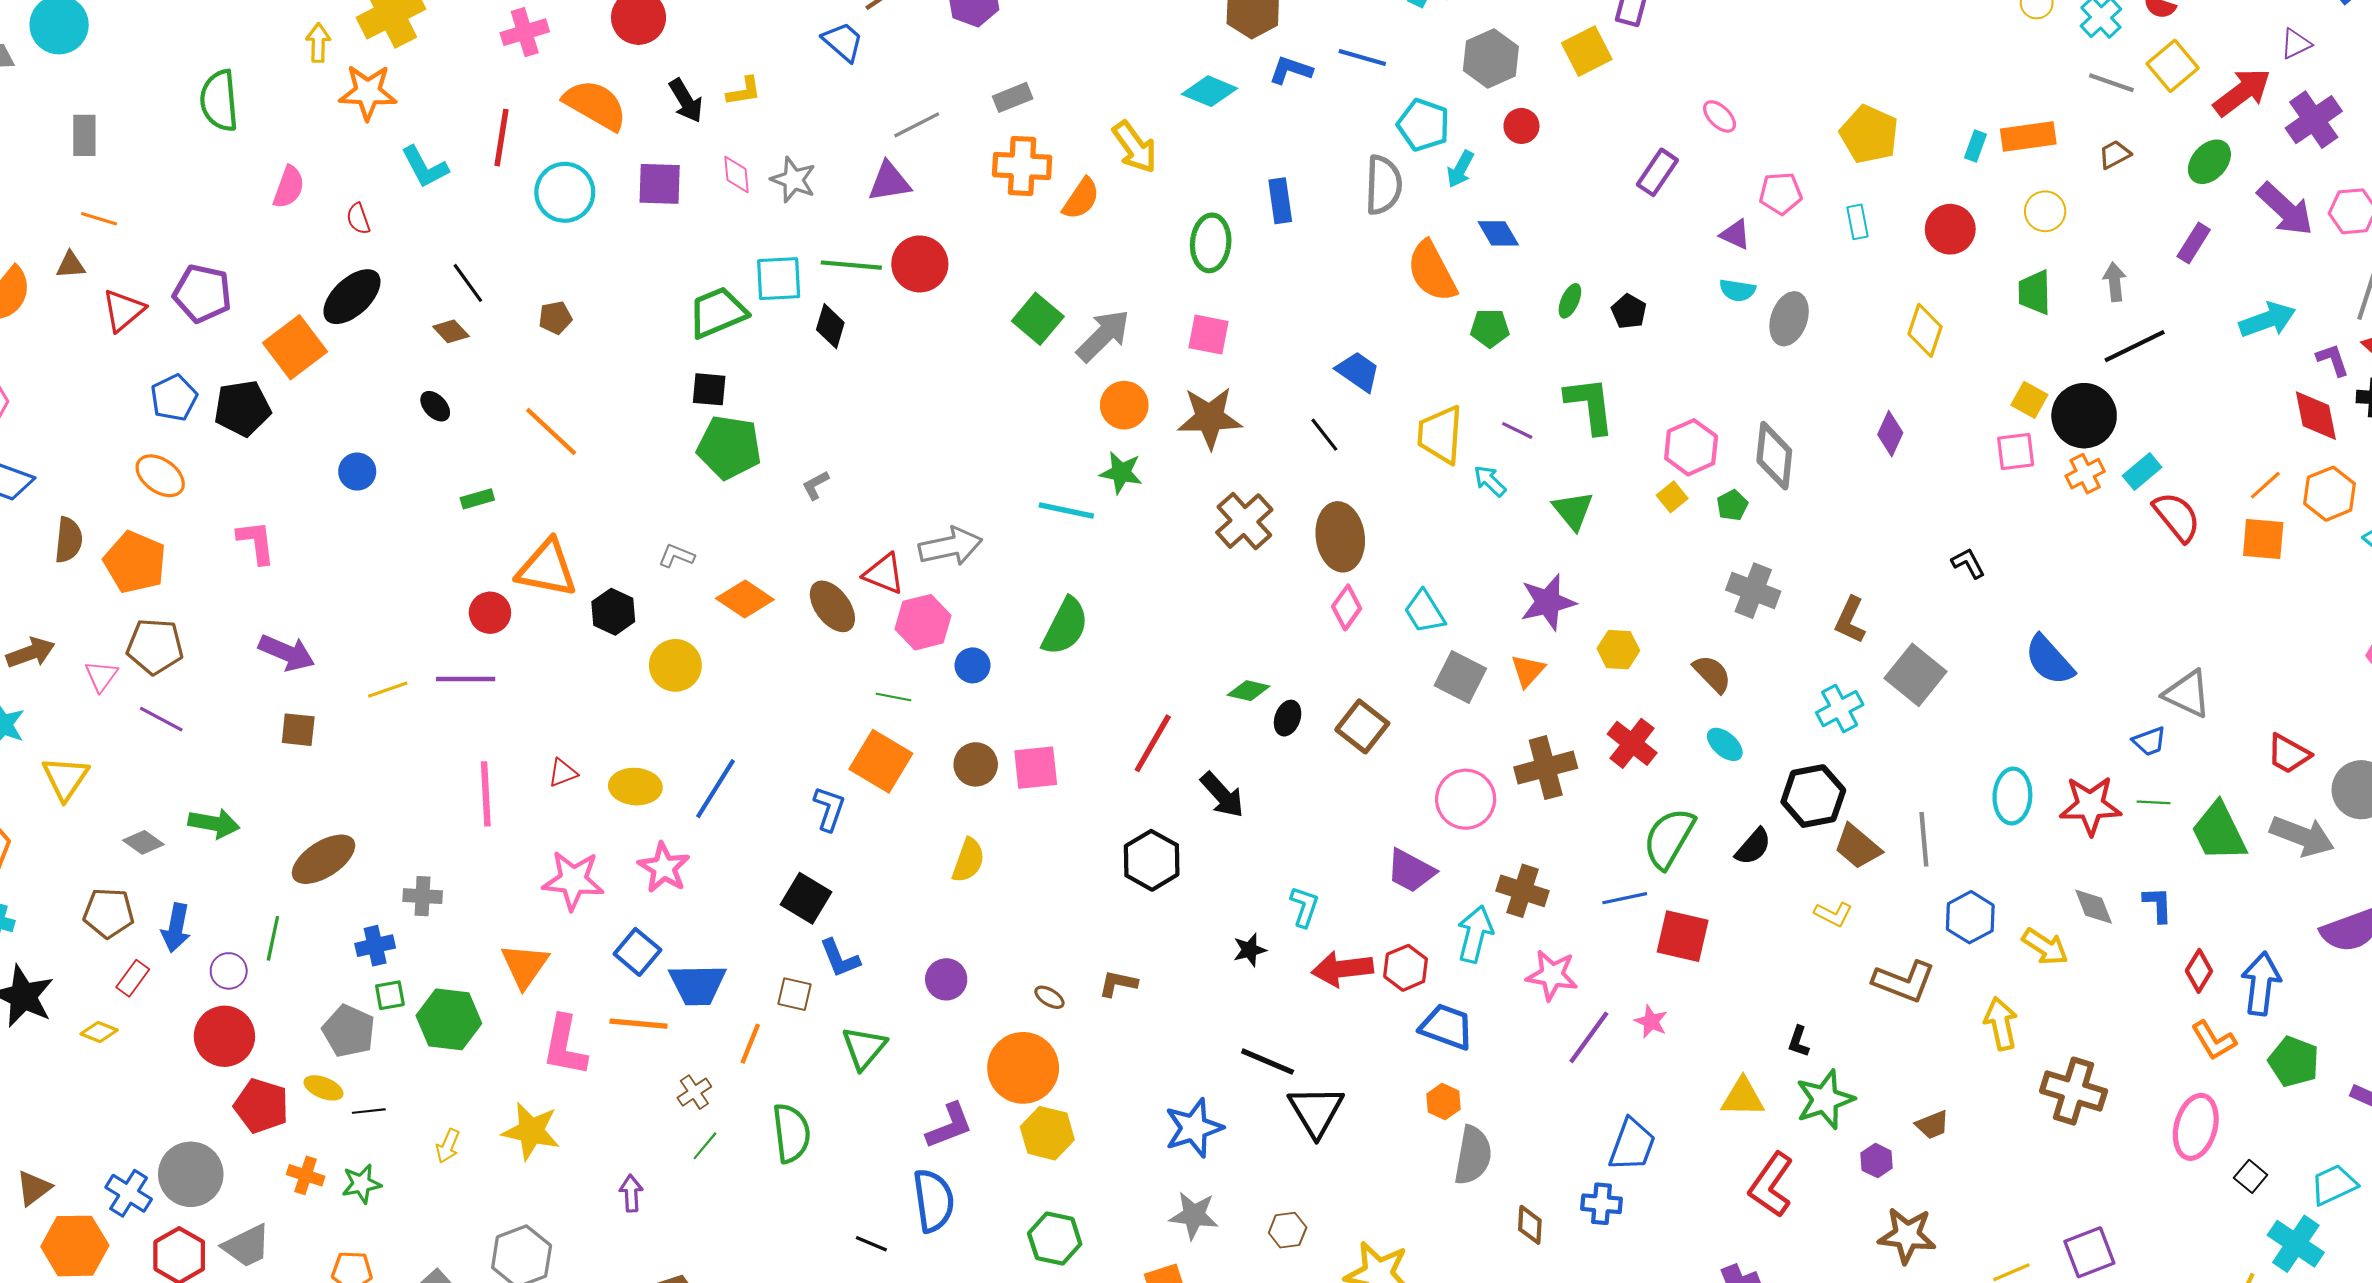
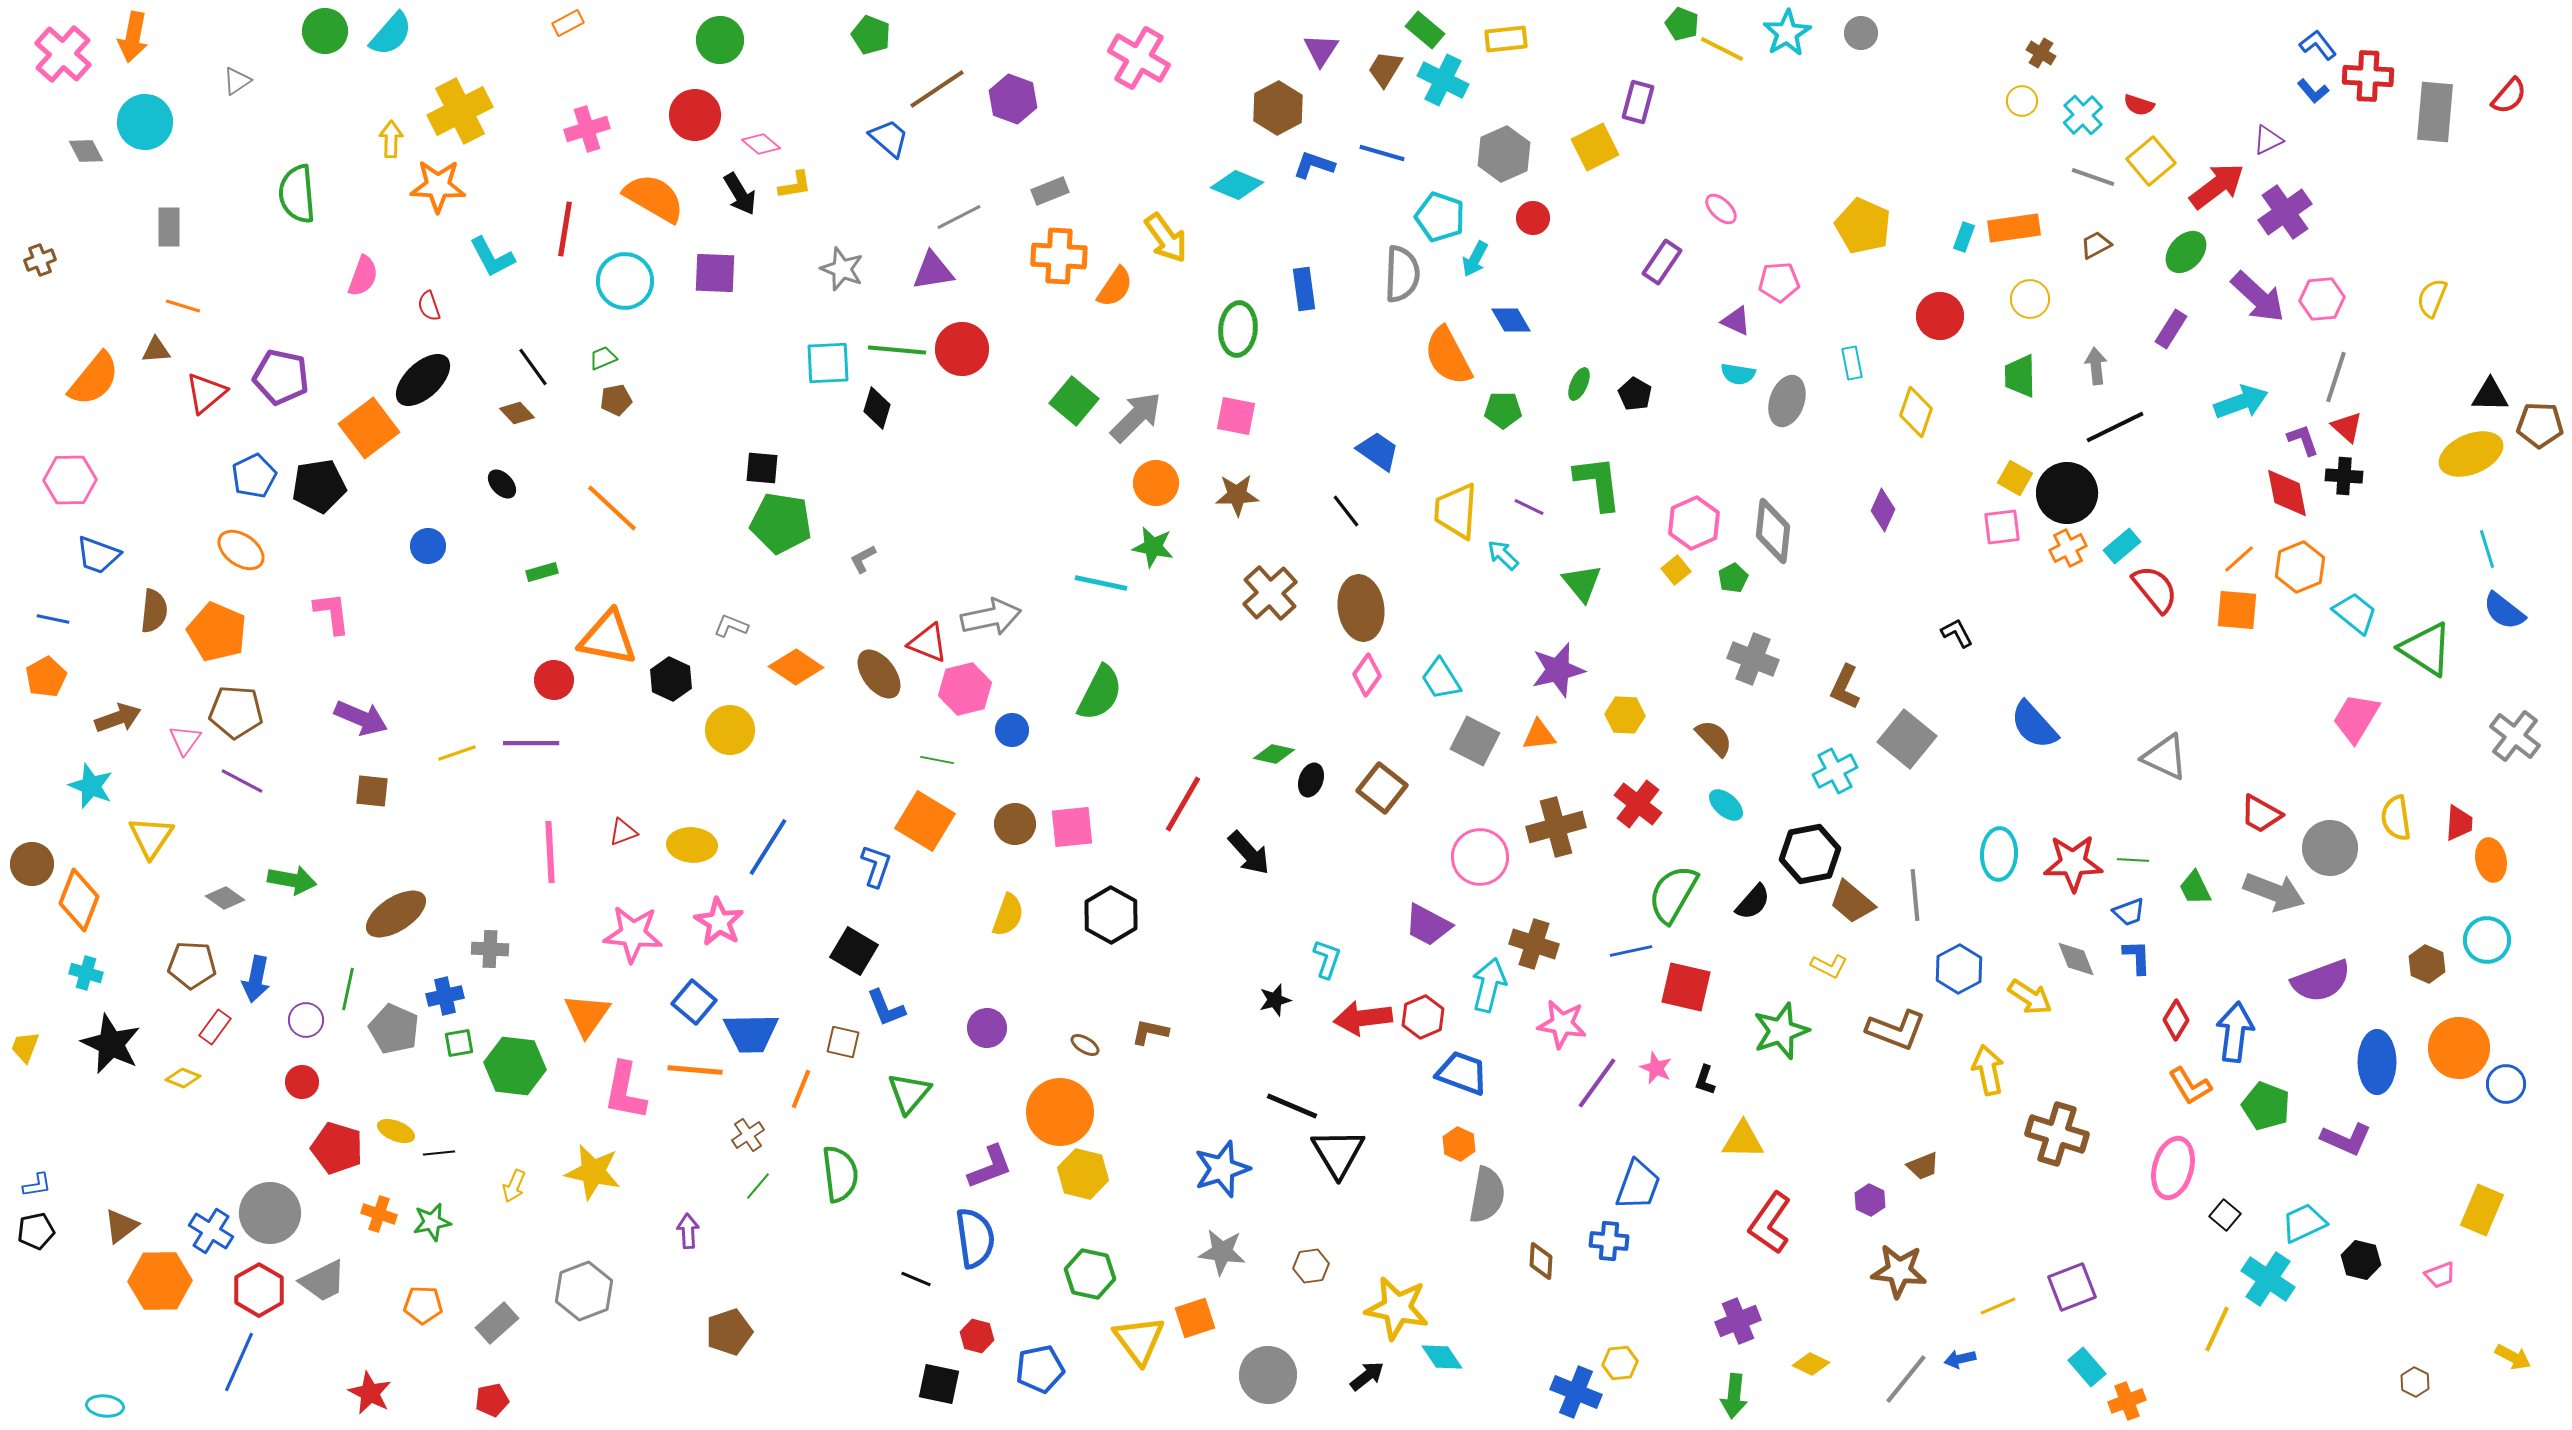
pink diamond: (737, 174) -> (761, 144), moved, turned -45
cyan rectangle: (1858, 222) -> (1852, 363), moved
green trapezoid: (718, 312) -> (603, 358), moved, size x0.5
brown star: (1210, 418) -> (1237, 495), size x0.7
orange triangle: (1528, 671) -> (1539, 735), turned 42
blue trapezoid: (2149, 741) -> (2129, 912), moved
green trapezoid: (2219, 832) -> (2195, 888), size x0.6
black hexagon: (1152, 860) -> (1111, 915), moved
gray pentagon: (349, 1031) -> (394, 1029), moved
red circle: (224, 1036) -> (302, 1082), size x0.6
black L-shape: (1799, 1042) -> (1705, 1080), moved
green star: (1825, 1099) -> (1781, 1031), moved

